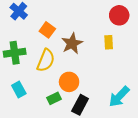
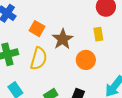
orange circle: (69, 82) -> (86, 60), moved

